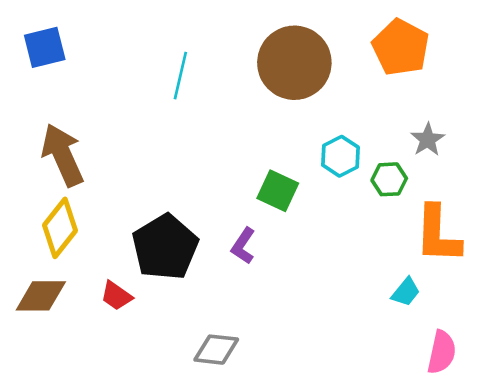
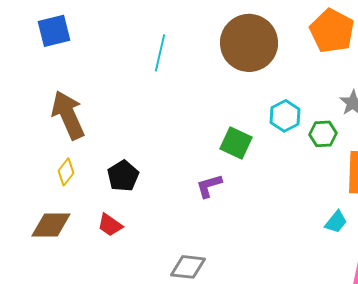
yellow diamond: (60, 228) -> (66, 172), size x0.6
purple L-shape: (243, 246) -> (209, 186), turned 40
black pentagon: (165, 247) -> (123, 176), moved, size x0.6

